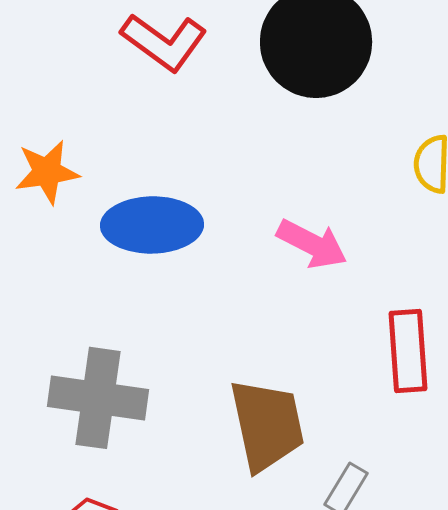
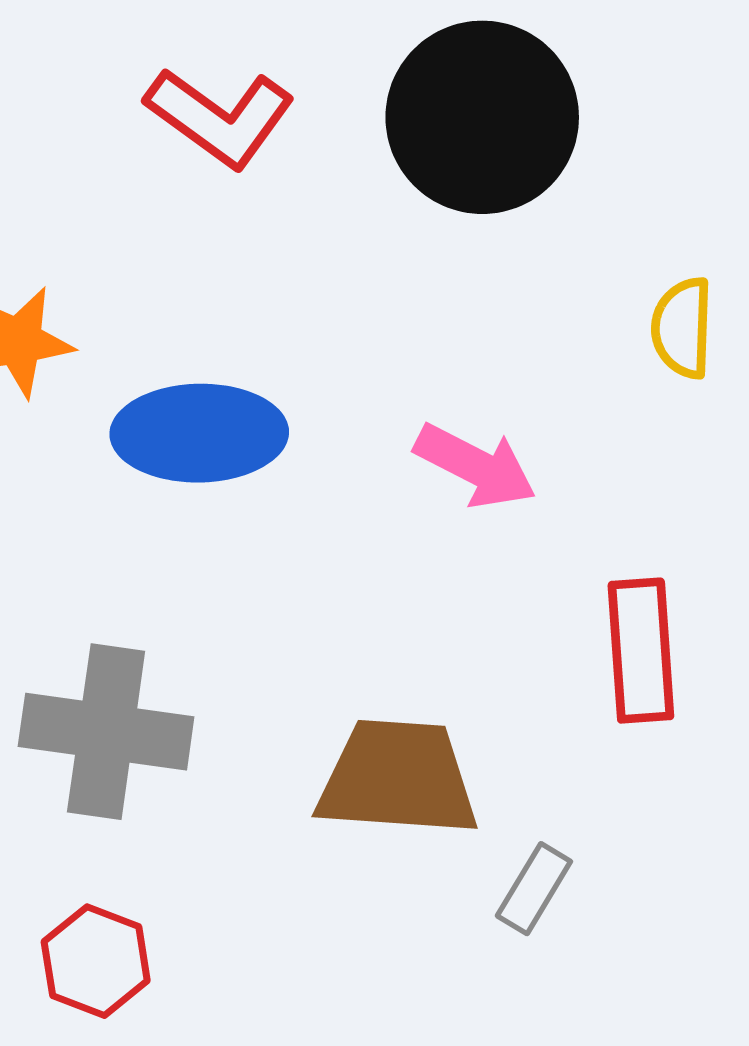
brown trapezoid: (267, 425) -> (398, 778), turned -74

